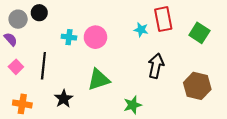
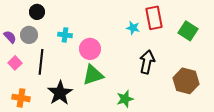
gray circle: (18, 19) -> (29, 35), moved
pink circle: (95, 37) -> (90, 49), moved
black star: (64, 99) -> (60, 93), size x1.4

